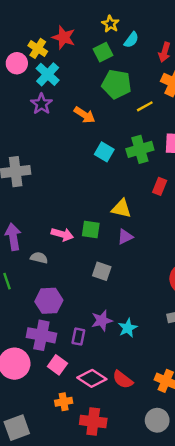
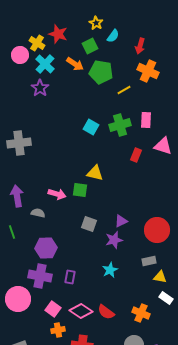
orange arrow: (85, 115) -> (75, 64), moved
yellow triangle: (121, 208) -> (95, 173), moved
purple triangle: (125, 237) -> (121, 221), moved
purple star: (102, 321) -> (114, 240), moved
pink square: (57, 365) -> (53, 309), moved

